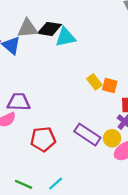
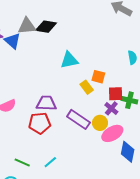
cyan triangle: (65, 37) -> (69, 60), moved
yellow rectangle: (94, 82) -> (87, 87), moved
purple trapezoid: (19, 102) -> (46, 103), moved

